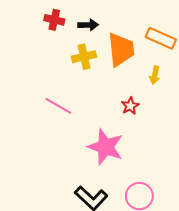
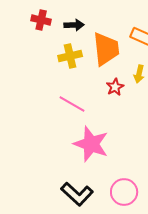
pink line: (58, 106) -> (72, 104), moved
red star: (130, 106) -> (115, 87), moved

